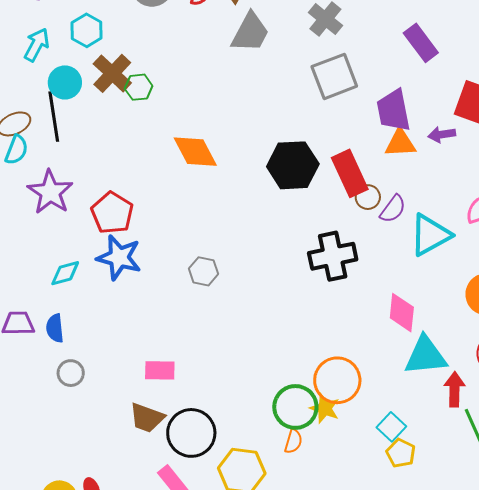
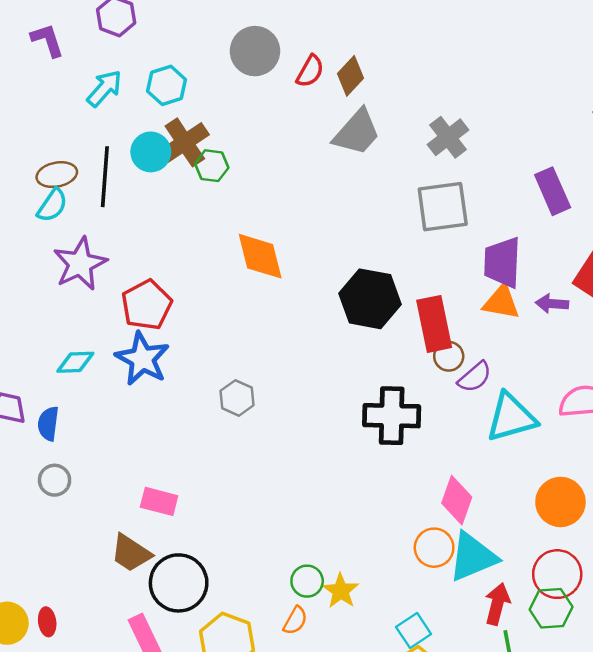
cyan circle: (65, 82) -> (151, 152), moved
cyan triangle: (426, 356) -> (473, 557), turned -30
orange circle: (337, 380) -> (434, 548), moved, size x0.7
green circle: (295, 407) -> (307, 581), size x0.6

